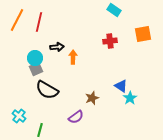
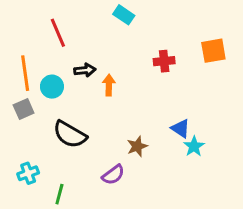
cyan rectangle: (114, 10) -> (124, 15), moved
orange line: (17, 20) -> (25, 73), moved, turned -35
red line: (39, 22) -> (58, 33), turned -36
gray square: (36, 69) -> (24, 109), moved
cyan cross: (19, 116) -> (28, 173), turned 32

